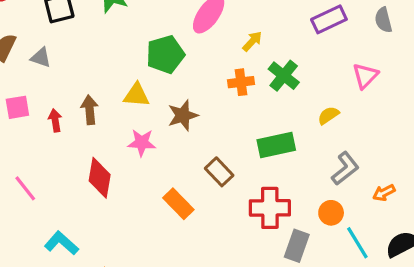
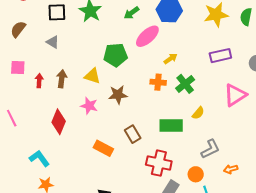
gray triangle: (41, 58) -> (53, 42), moved
pink triangle: (365, 76) -> (235, 95), size x1.4
yellow semicircle: (328, 115) -> (198, 113), moved, turned 152
orange rectangle: (178, 204) -> (103, 148), turned -30
cyan L-shape: (61, 243) -> (39, 158), moved

